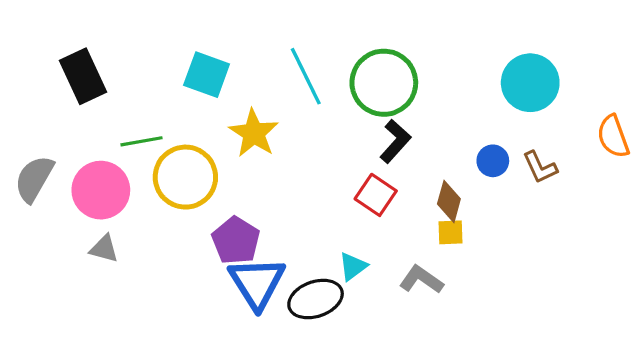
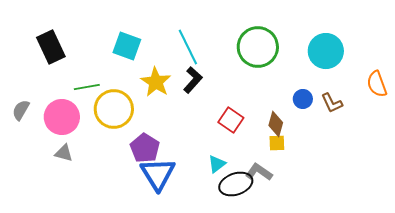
green circle: (384, 83) -> (258, 47), moved
black L-shape: (395, 141) -> (193, 80), moved
gray semicircle: (34, 179) -> (21, 110), size x0.7
black ellipse: (316, 299) -> (236, 184), moved

